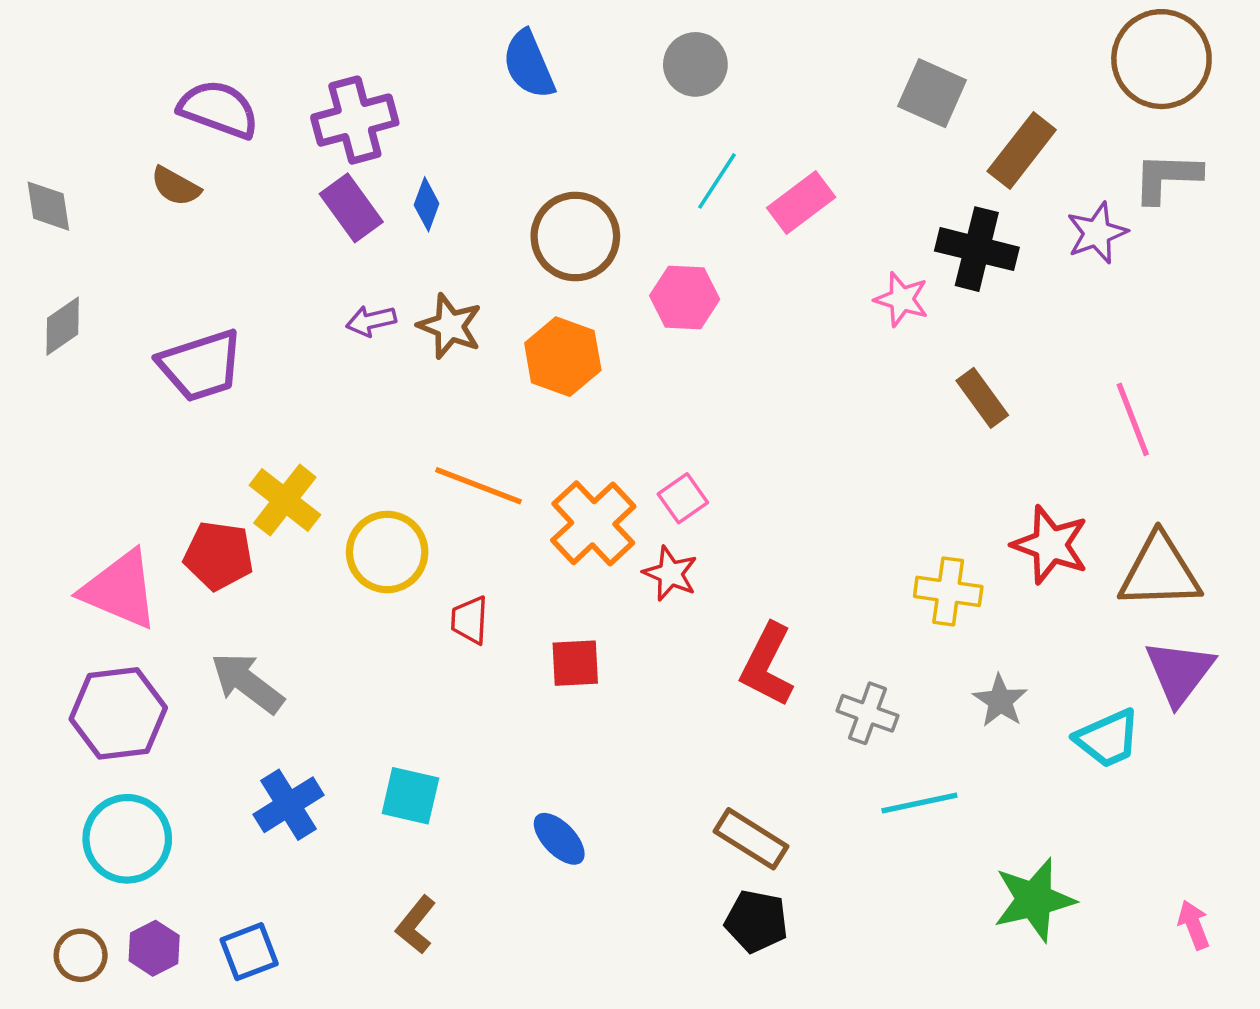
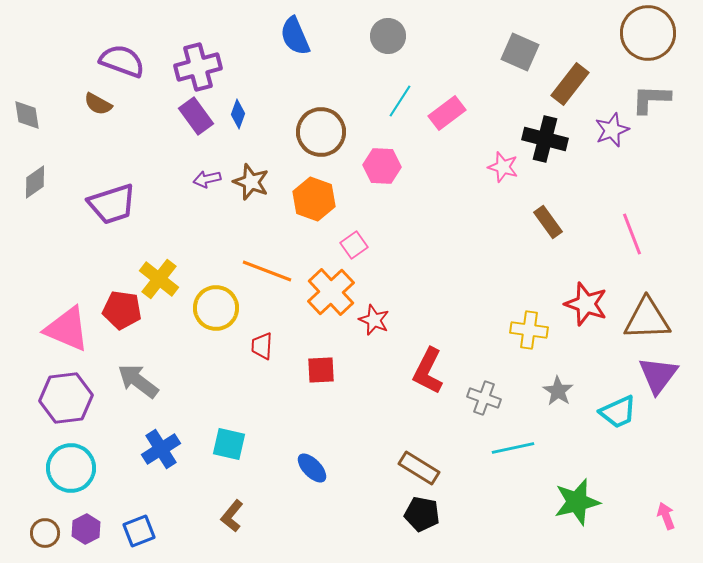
pink square: (683, 498) -> (354, 245), moved

